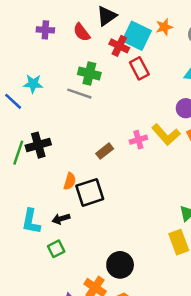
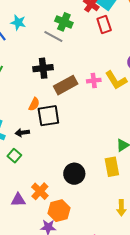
black cross: (38, 145) -> (43, 68), moved
brown rectangle: (105, 151) -> (66, 85), size x1.6
green square: (56, 249) -> (14, 156), turned -32
black circle: (120, 265) -> (74, 174), moved

